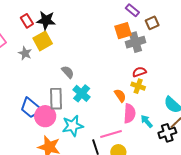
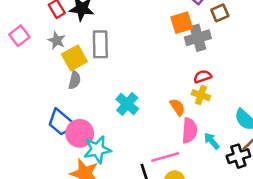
yellow square: (43, 41) -> (74, 58), moved
gray star: (25, 53) -> (57, 40), moved
gray semicircle: (68, 72) -> (75, 80), moved, turned 56
gray rectangle: (56, 99) -> (100, 44), moved
cyan star: (73, 126) -> (97, 150), moved

